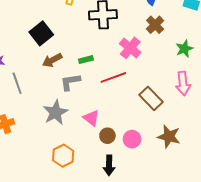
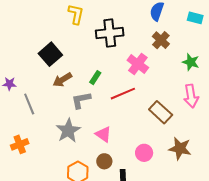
green star: (184, 49) -> (191, 62), turned -30
green rectangle: (86, 60) -> (95, 78), turned -40
brown circle: (107, 136) -> (104, 161), moved

